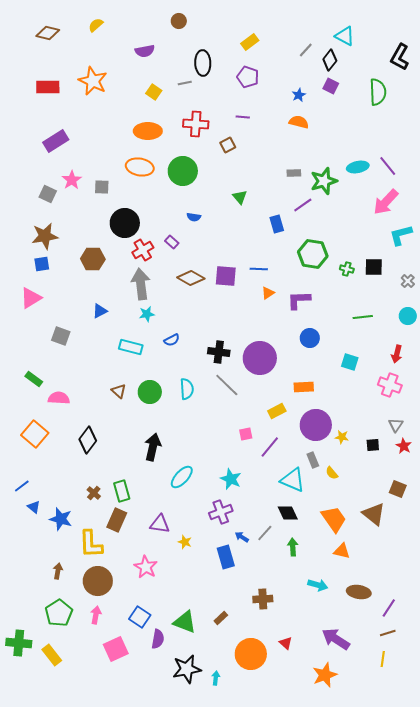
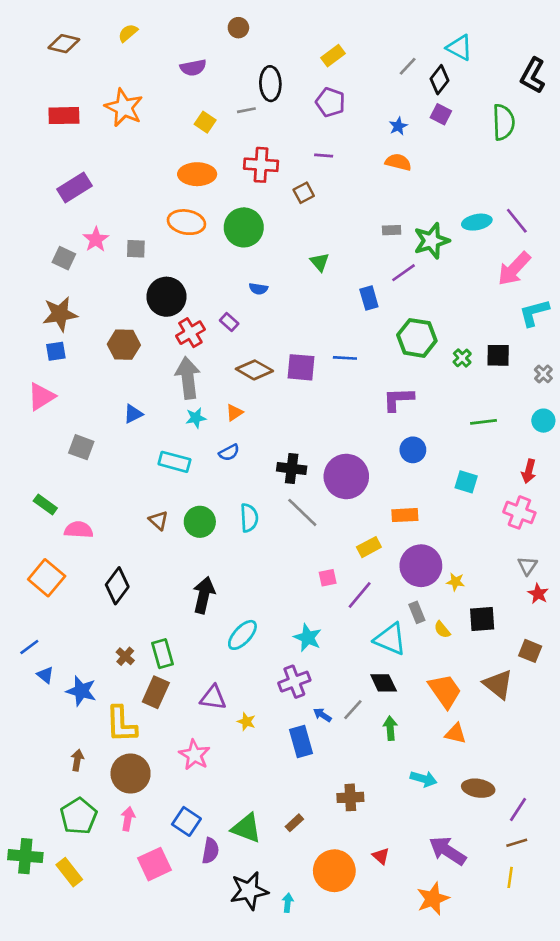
green cross: (347, 269) -> (462, 358), turned 32
orange triangle: (268, 293) -> (234, 413), moved
black square: (373, 445) -> (482, 619), moved, size x1.5

